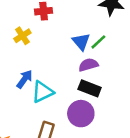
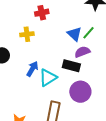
yellow cross: (22, 36) -> (27, 34), turned 32
black rectangle: (90, 88) -> (71, 66), moved

